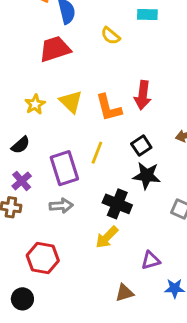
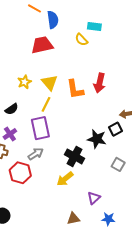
cyan rectangle: (147, 14) -> (94, 27), moved
black square: (141, 146) -> (115, 129), moved
yellow line: (97, 153) -> (46, 104), moved
gray arrow: (61, 206) -> (36, 154), turned -35
red hexagon: (43, 258) -> (20, 173), moved
purple triangle: (151, 260) -> (94, 198), turned -32

